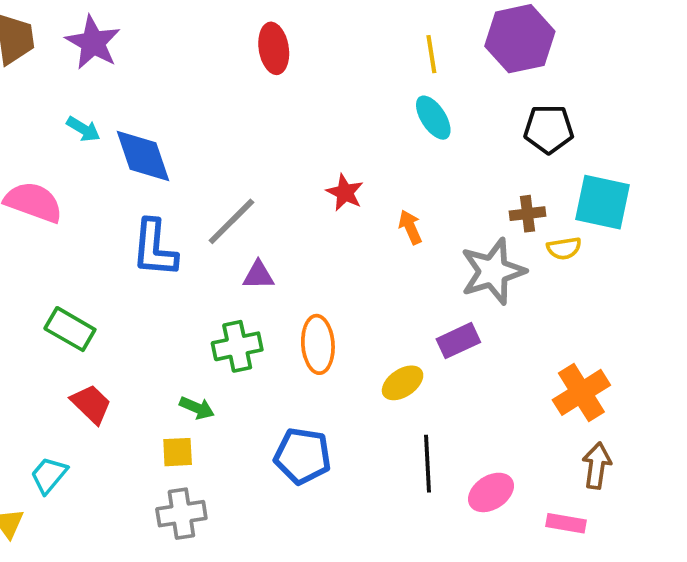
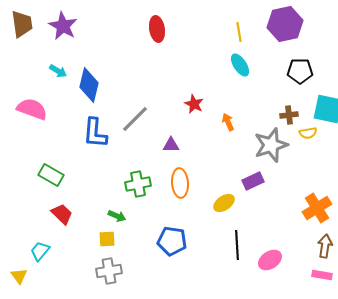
blue diamond: (143, 156) -> (89, 85), turned 32
purple triangle: (258, 275) -> (171, 145), moved
pink rectangle: (566, 523) -> (322, 275), moved

